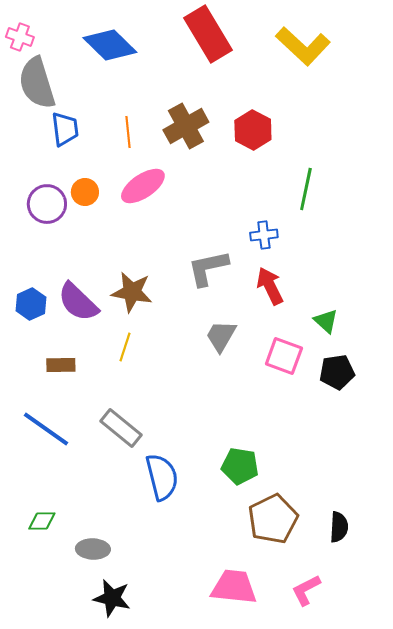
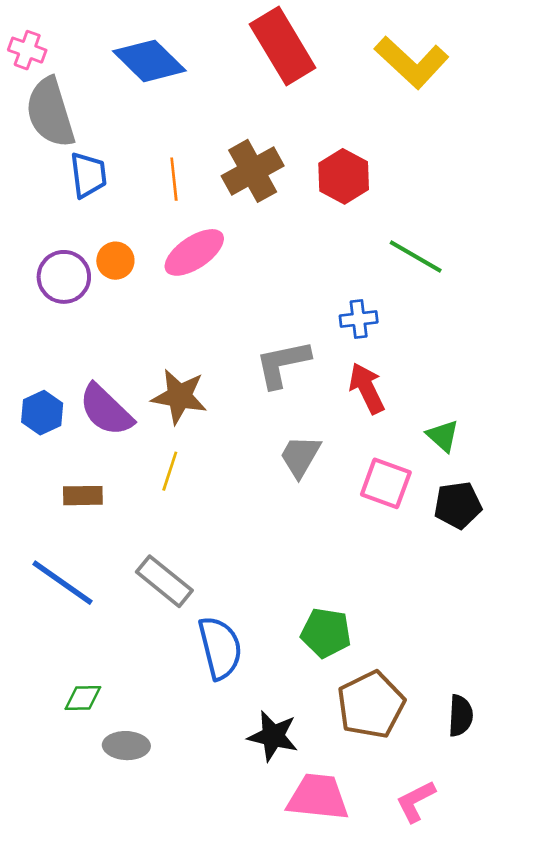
green line: (306, 189) -> (416, 257), turned -72
green diamond: (42, 521) -> (83, 698), moved
black star: (112, 598) -> (273, 736), moved

